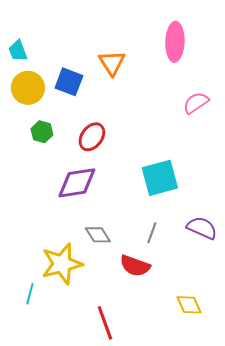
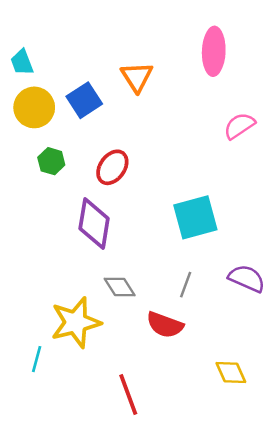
blue square: (69, 82) -> (84, 100), turned 36
purple diamond: (77, 183) -> (94, 223), turned -72

